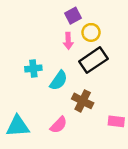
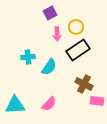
purple square: (73, 16) -> (50, 13), moved
brown cross: (83, 101) -> (84, 84), moved

